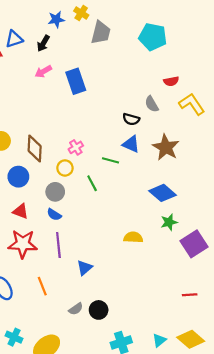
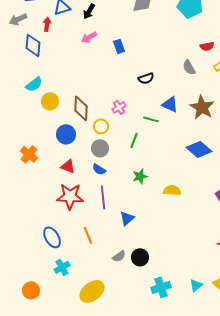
blue rectangle: (76, 81) -> (119, 46), size x0.6
black semicircle: (131, 119) -> (146, 78), moved, turned -35
yellow circle: (65, 168) -> (101, 126), moved
green line: (92, 183) -> (134, 140), turned 49
green star: (169, 222) -> (140, 176), moved
cyan cross: (14, 337) -> (62, 267), moved, turned 35

